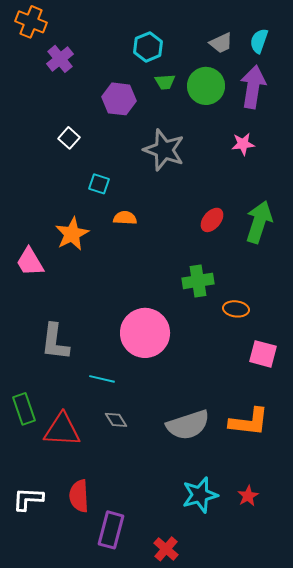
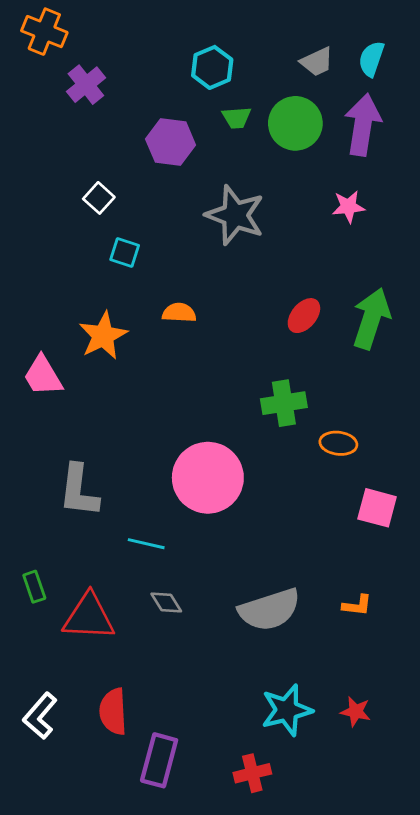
cyan square: (99, 184) -> (125, 252), moved
green rectangle: (24, 409) -> (34, 587), size x0.7
orange L-shape: (249, 422) -> (357, 605), size x0.5
red star: (248, 496) -> (356, 712), turned -30
white L-shape: (28, 499) -> (40, 716), turned -52
red cross: (166, 549) -> (252, 773), moved, turned 35

